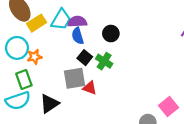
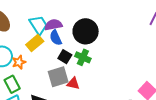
cyan trapezoid: (61, 20) -> (38, 25), turned -55
yellow rectangle: (37, 23) -> (35, 43), moved
black circle: (111, 34) -> (86, 31), size x1.6

